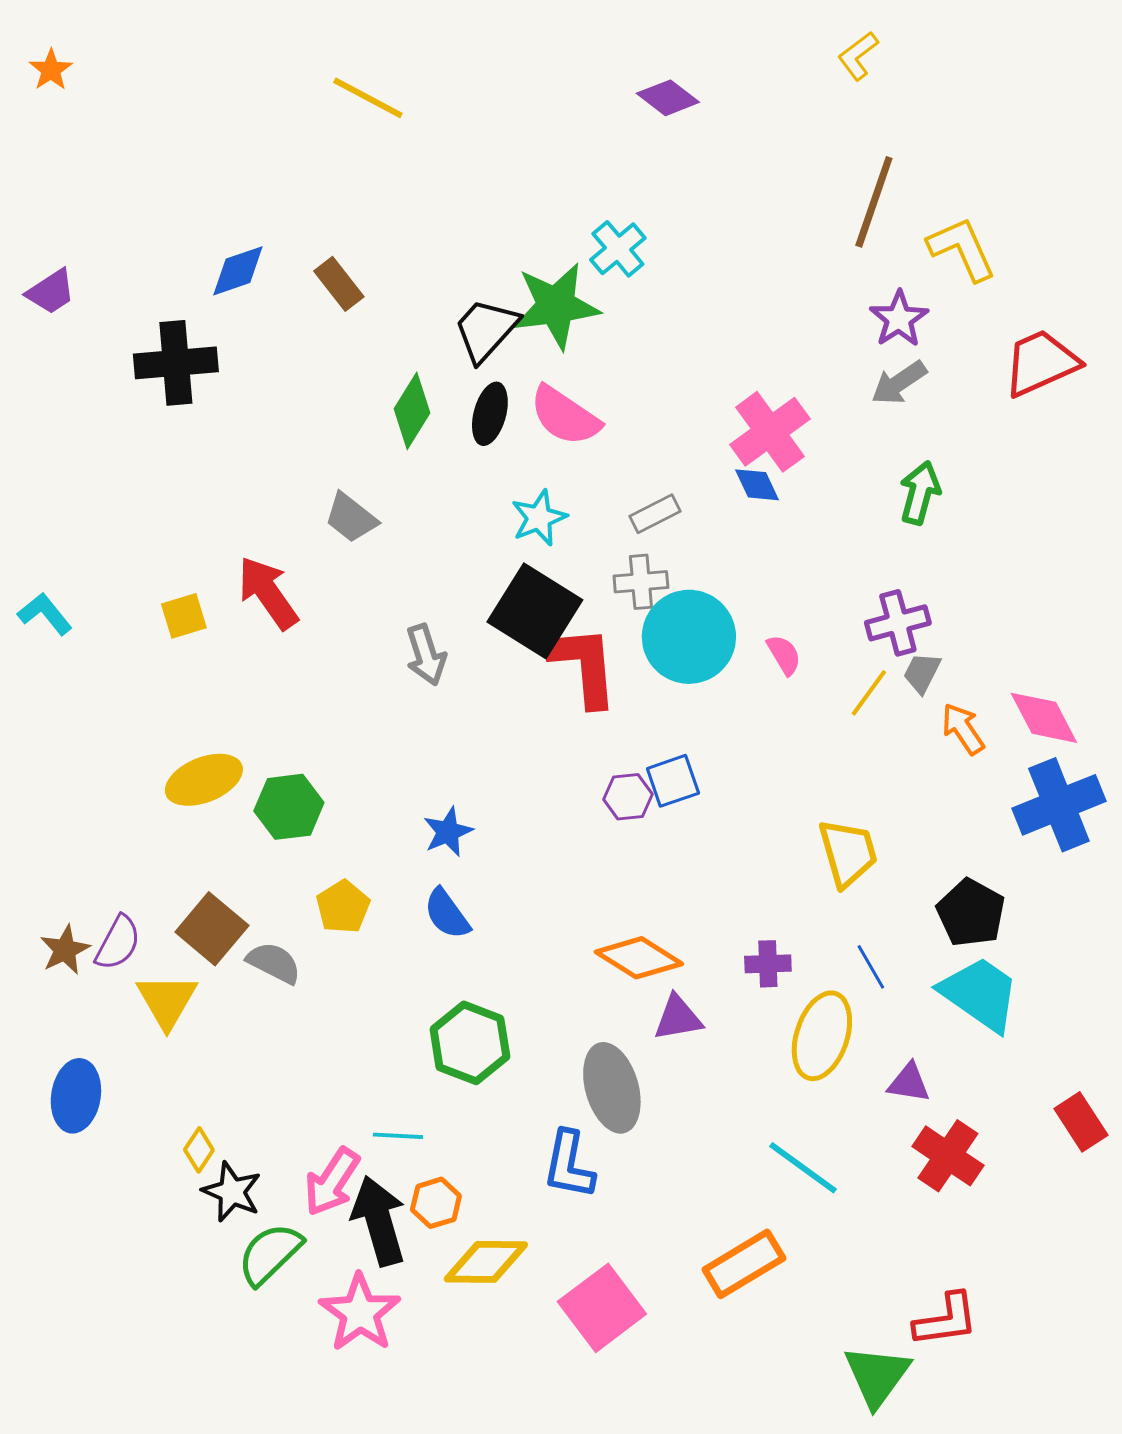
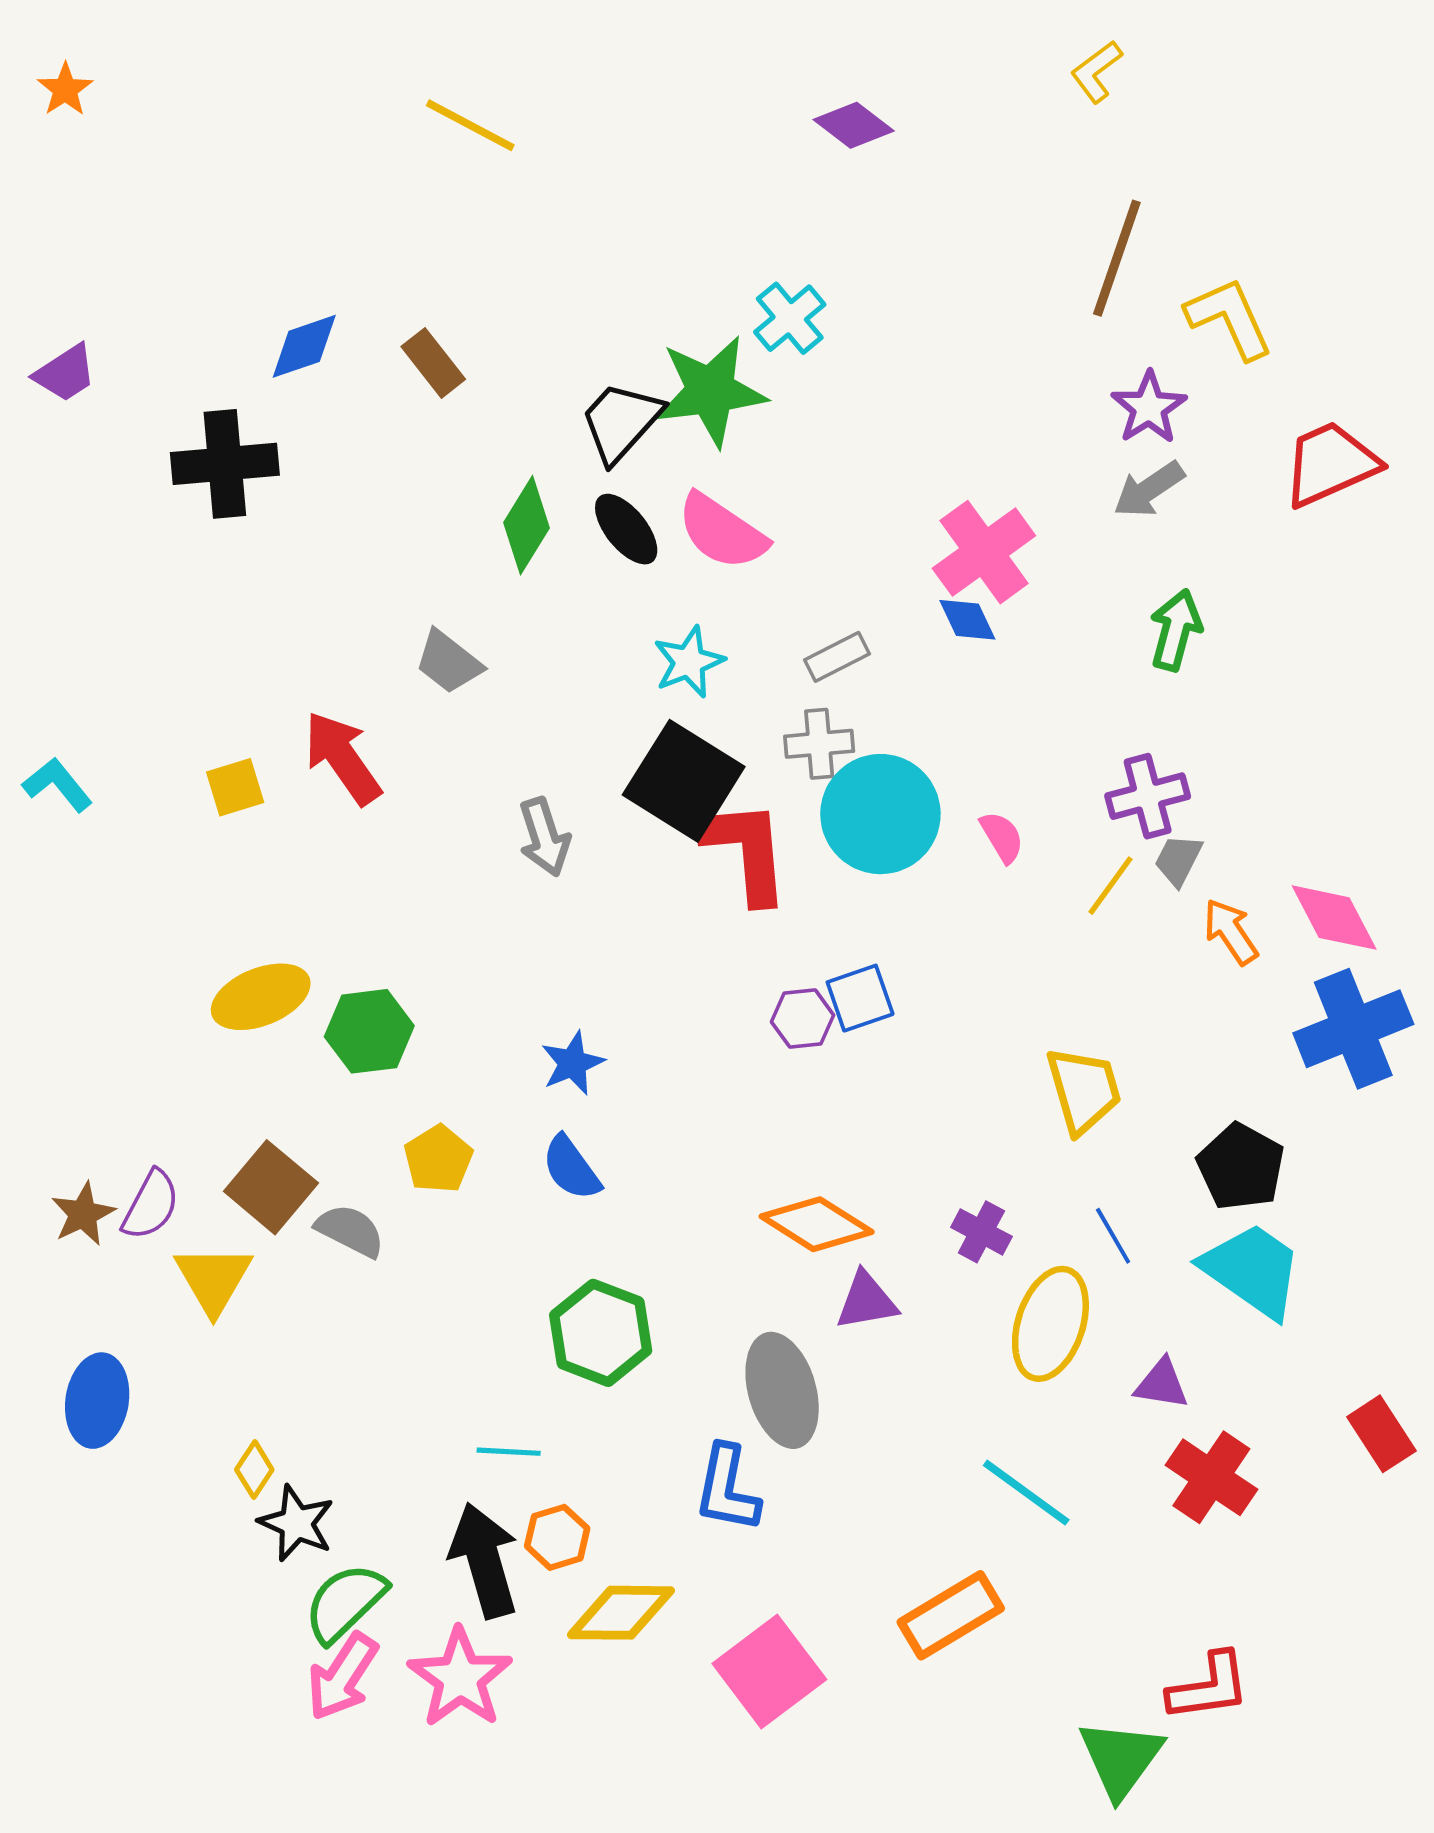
black ellipse: (490, 414) -> (626, 529), turned -54
purple cross: (768, 964) -> (981, 1232), turned 30
pink arrow: (332, 1182) -> (342, 1677), moved

